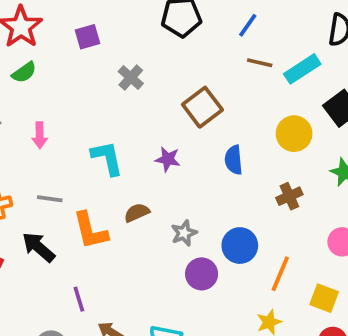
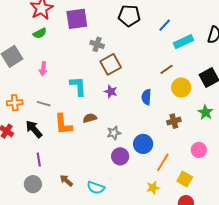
purple square: (88, 37) -> (77, 19), size x1.6
brown line: (260, 63) -> (166, 69), moved, turned -56
cyan rectangle: (302, 69) -> (183, 42), moved
gray cross: (131, 78) -> (97, 44), turned -32
brown square: (202, 107) -> (111, 64), moved
purple line: (79, 299) -> (39, 160), moved

